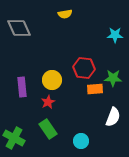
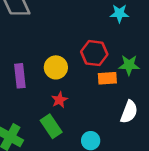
cyan star: (115, 35) -> (119, 13), moved
red star: (48, 102) -> (59, 100), moved

